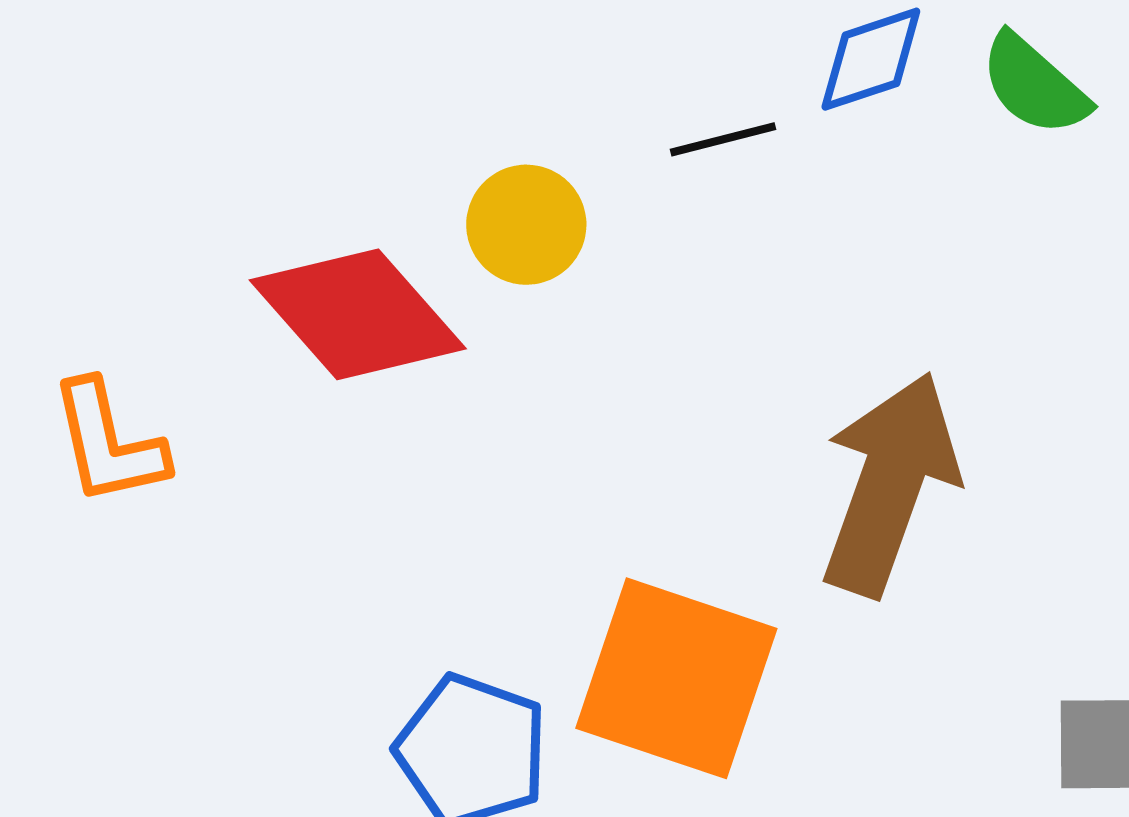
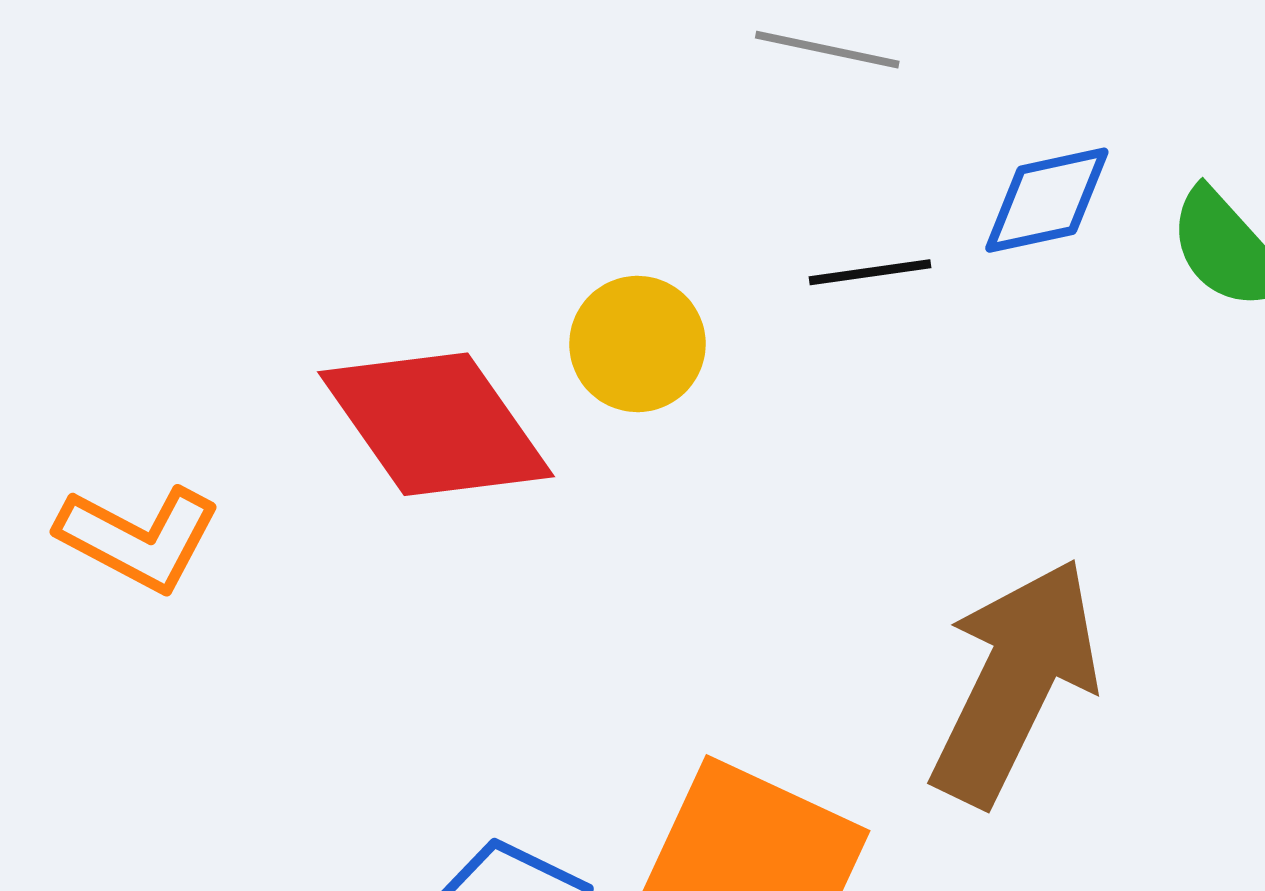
orange L-shape: (108, 443) -> (139, 538), turned -56

